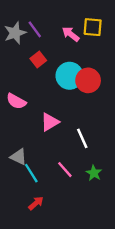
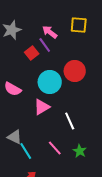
purple line: (35, 29) -> (45, 45), moved
pink arrow: (71, 34) -> (50, 32), moved
cyan circle: (70, 76) -> (50, 82), moved

